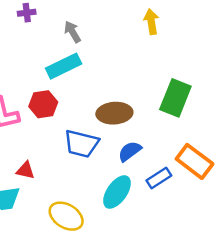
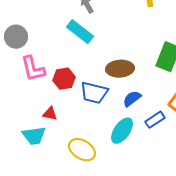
cyan rectangle: (64, 66) -> (80, 32), turned 64
red hexagon: (43, 104) -> (64, 79), moved

